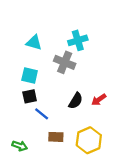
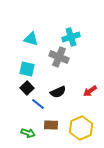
black square: (30, 96) -> (27, 88), turned -32
black semicircle: (76, 101) -> (58, 92), moved, turned 35
green arrow: (20, 146) -> (28, 133), moved

